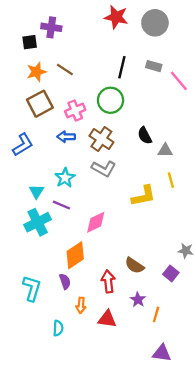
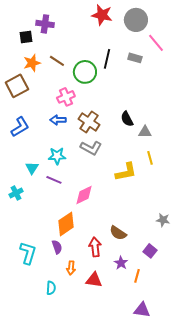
pink line: (179, 81) -> (156, 43), moved
green circle: (111, 100) -> (85, 72), moved
brown square: (40, 104) -> (17, 86), moved
cyan star: (65, 178) -> (57, 156), turned 30
cyan cross: (38, 222) -> (16, 193), moved, size x0.6
purple square: (171, 273) -> (150, 251), moved

